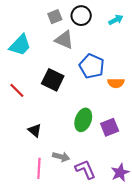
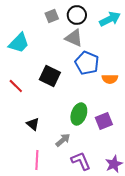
cyan arrow: (116, 20) -> (110, 19), size x1.5
gray triangle: (64, 40) -> (74, 38), moved
gray arrow: (61, 157) -> (63, 140), moved, turned -56

